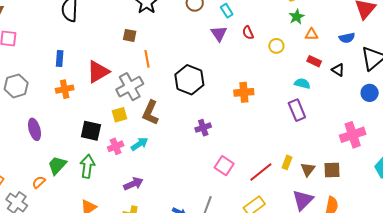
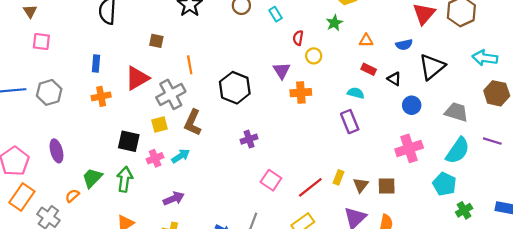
green star: (297, 17) -> (334, 23), moved
red semicircle: (248, 33) -> (298, 38), turned 32
purple triangle: (219, 34) -> (282, 71), moved
brown square: (130, 35) -> (156, 41), moved
yellow circle: (276, 46) -> (314, 56), moved
orange cross: (244, 92) -> (301, 93), moved
blue circle: (370, 93) -> (412, 105), moved
purple ellipse: (35, 129) -> (56, 151), moved

